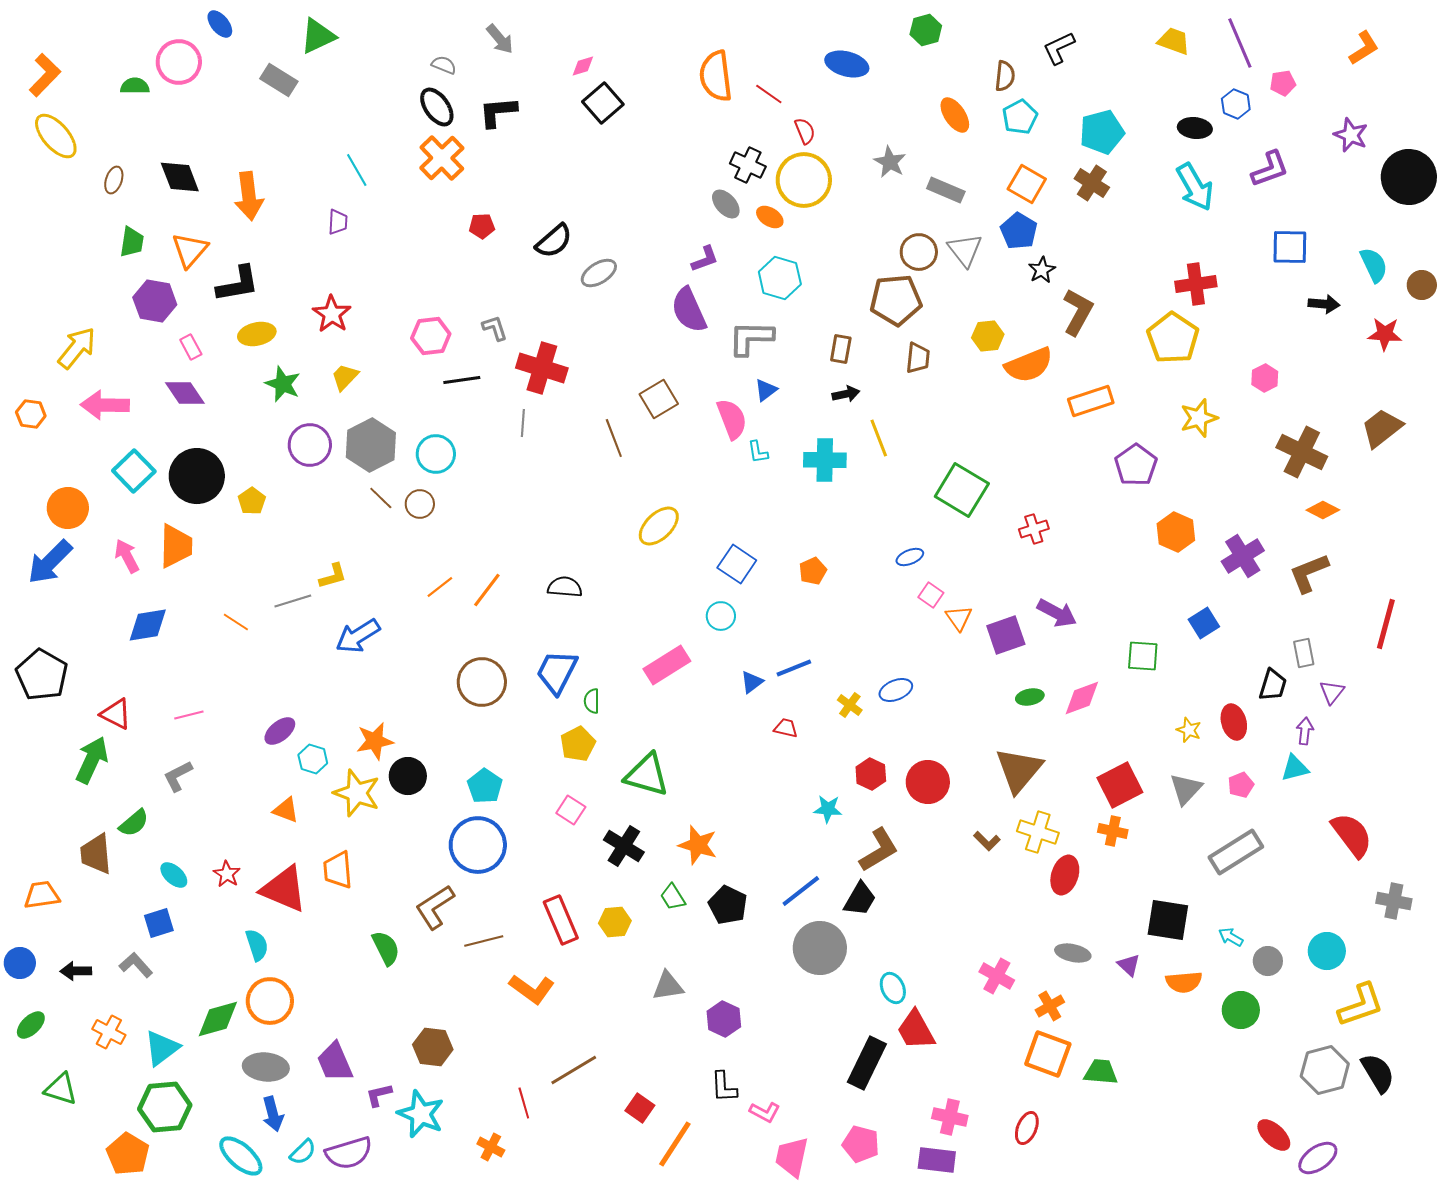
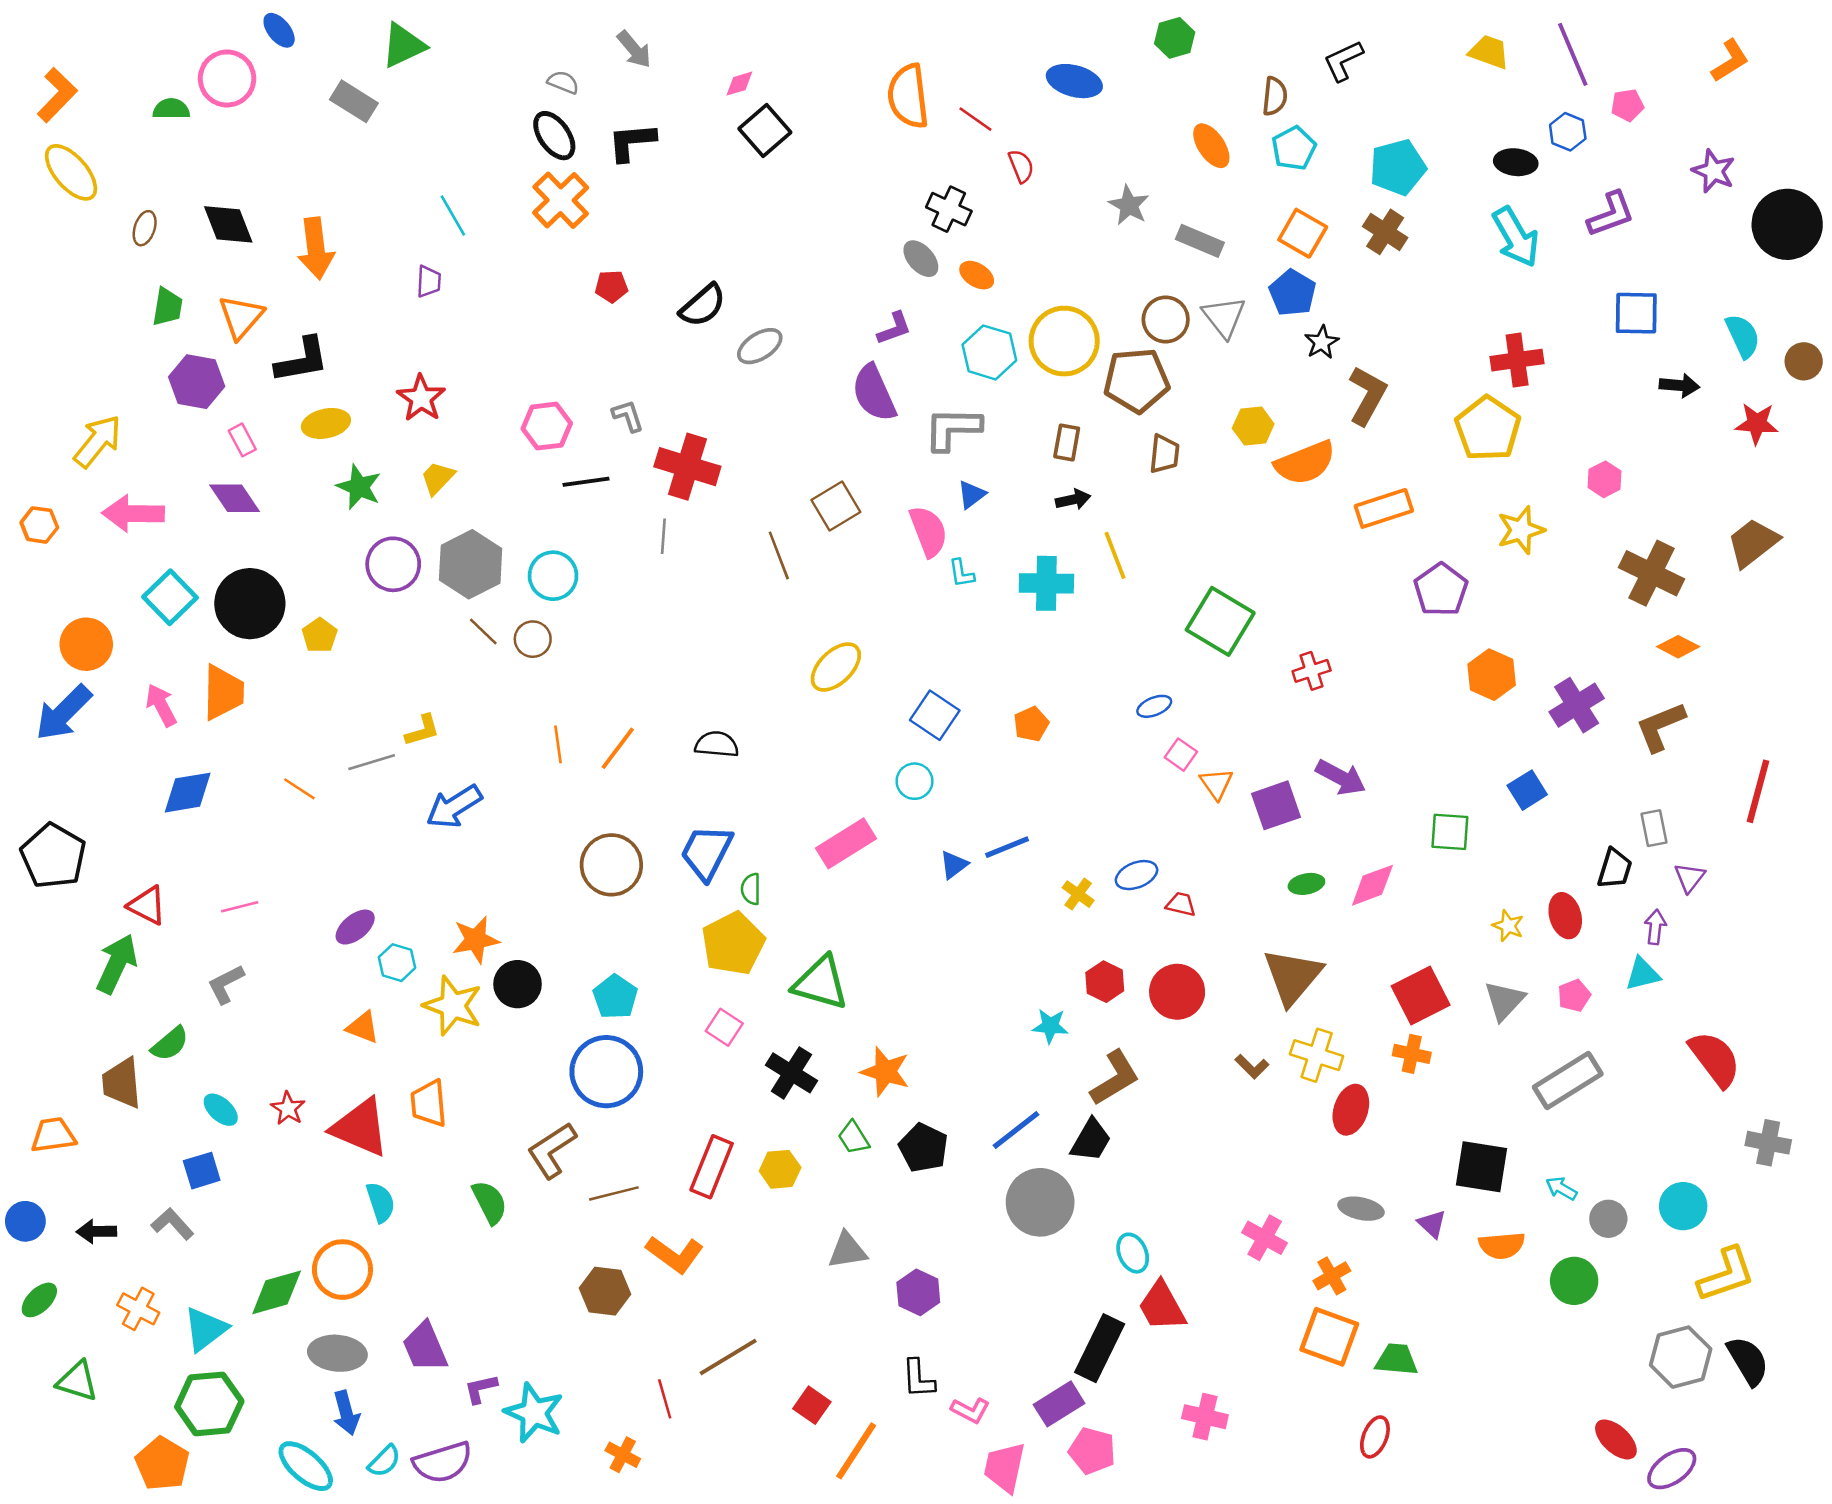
yellow circle: (804, 180) -> (1064, 341), moved
orange line: (440, 587) -> (558, 744), turned -60
red trapezoid: (786, 728) -> (1181, 904), moved
yellow pentagon: (578, 744) -> (733, 944), size x1.4
red rectangle: (561, 920) -> (712, 1167), turned 45
cyan semicircle: (257, 945) -> (381, 1202), moved
brown hexagon: (433, 1047) -> (605, 1291), moved
red ellipse: (1027, 1128) -> (1375, 1437), moved
purple rectangle: (937, 1160) -> (1059, 1404), moved, turned -39

